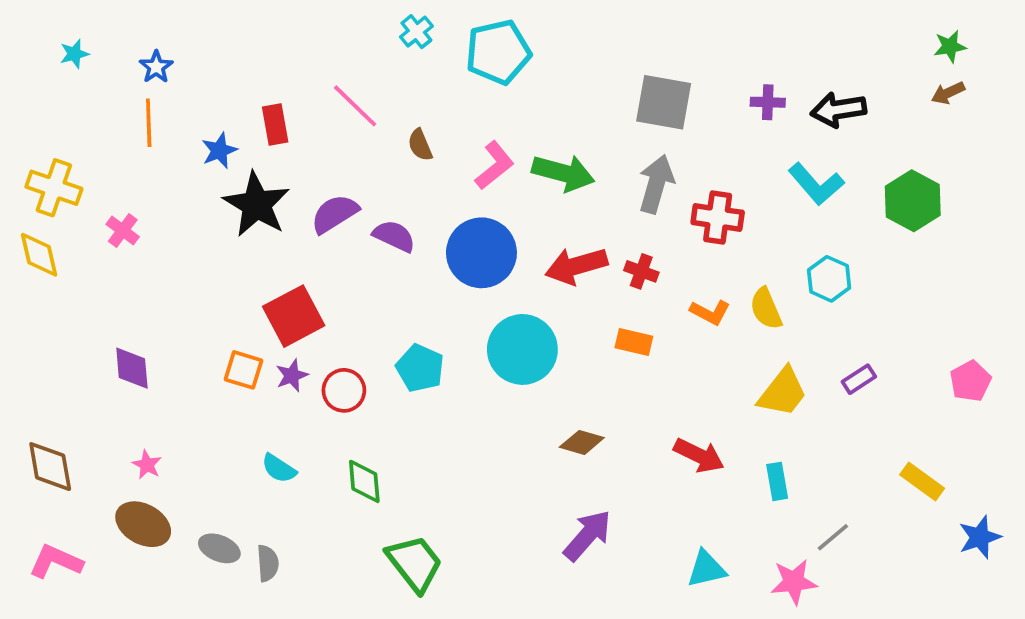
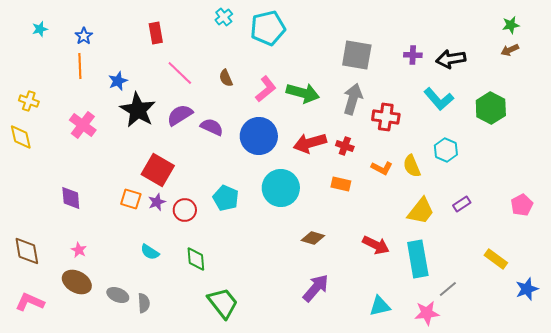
pink line: (355, 106) -> (180, 73), moved
red rectangle: (275, 125) -> (156, 33), moved
yellow cross: (54, 188) -> (29, 101), size x0.7
pink cross: (123, 230) -> (83, 125), moved, size x1.5
red square: (294, 316) -> (158, 170), turned -32
cyan rectangle: (777, 481) -> (418, 259), size x1.8

